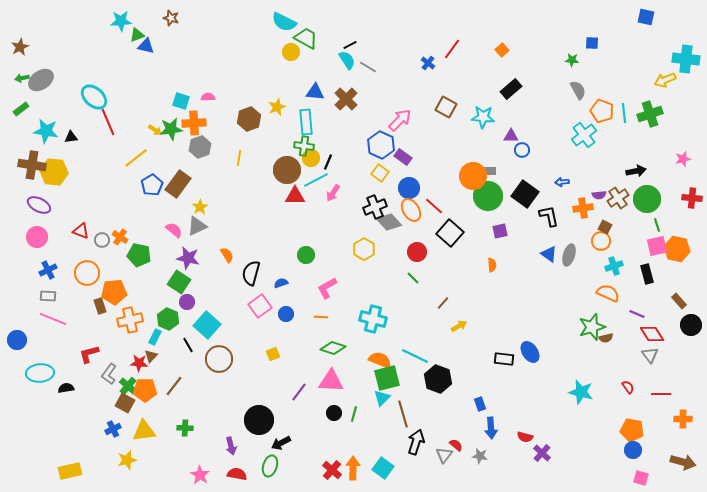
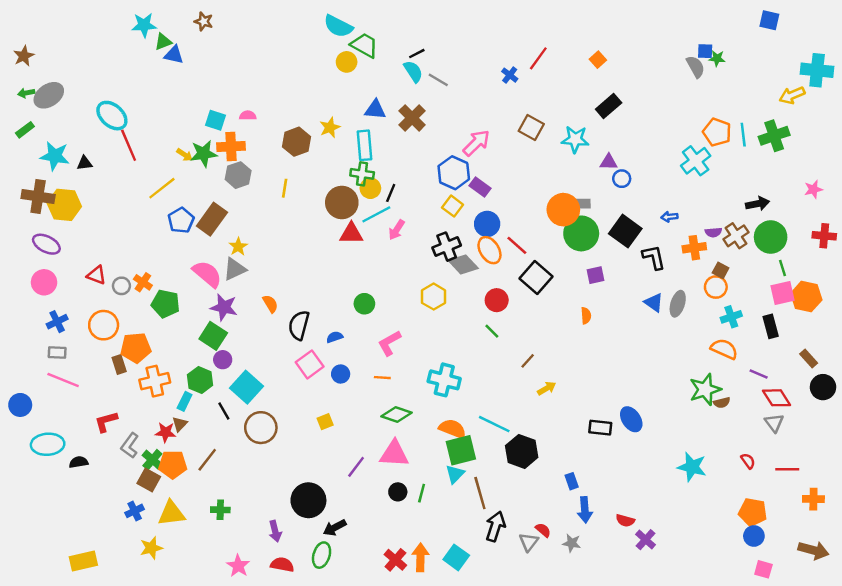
green star: (572, 60) -> (717, 58), moved
gray semicircle: (578, 90) -> (696, 67), moved
pink semicircle: (174, 230) -> (207, 274), size x1.5

